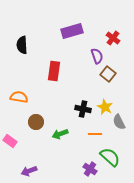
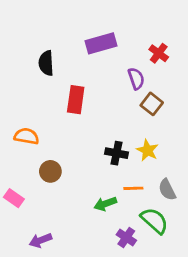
black semicircle: (22, 45) -> (46, 63), moved
gray semicircle: (119, 122) -> (167, 190), moved
green arrow: (60, 134) -> (105, 204), moved

